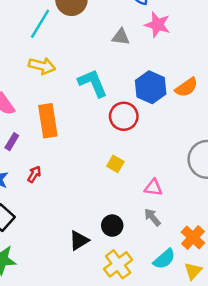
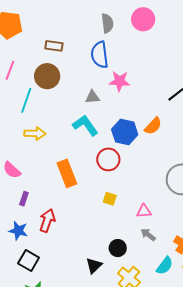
cyan L-shape: (93, 83) -> (85, 125), moved
orange rectangle: (48, 121) -> (67, 173), moved
red arrow: (34, 174) -> (47, 221), size x1.6

